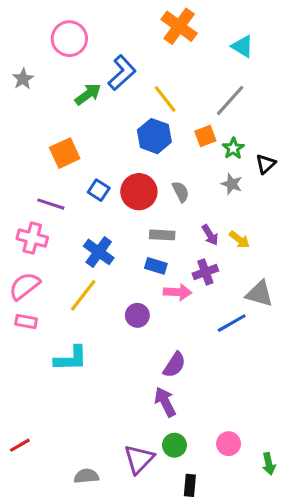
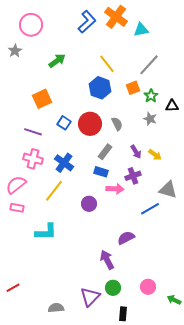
pink circle: (69, 39) -> (31, 25), moved
cyan triangle: (242, 46) -> (141, 30), moved, turned -42
blue L-shape: (122, 73) -> (87, 22), moved
black triangle: (266, 164) -> (172, 106), turned 40
gray rectangle: (162, 235) -> (105, 152), turned -56
pink cross: (32, 238) -> (33, 159), moved
purple semicircle: (174, 365) -> (126, 238), moved, turned -150
green arrow: (269, 464) -> (174, 300), turned 128

